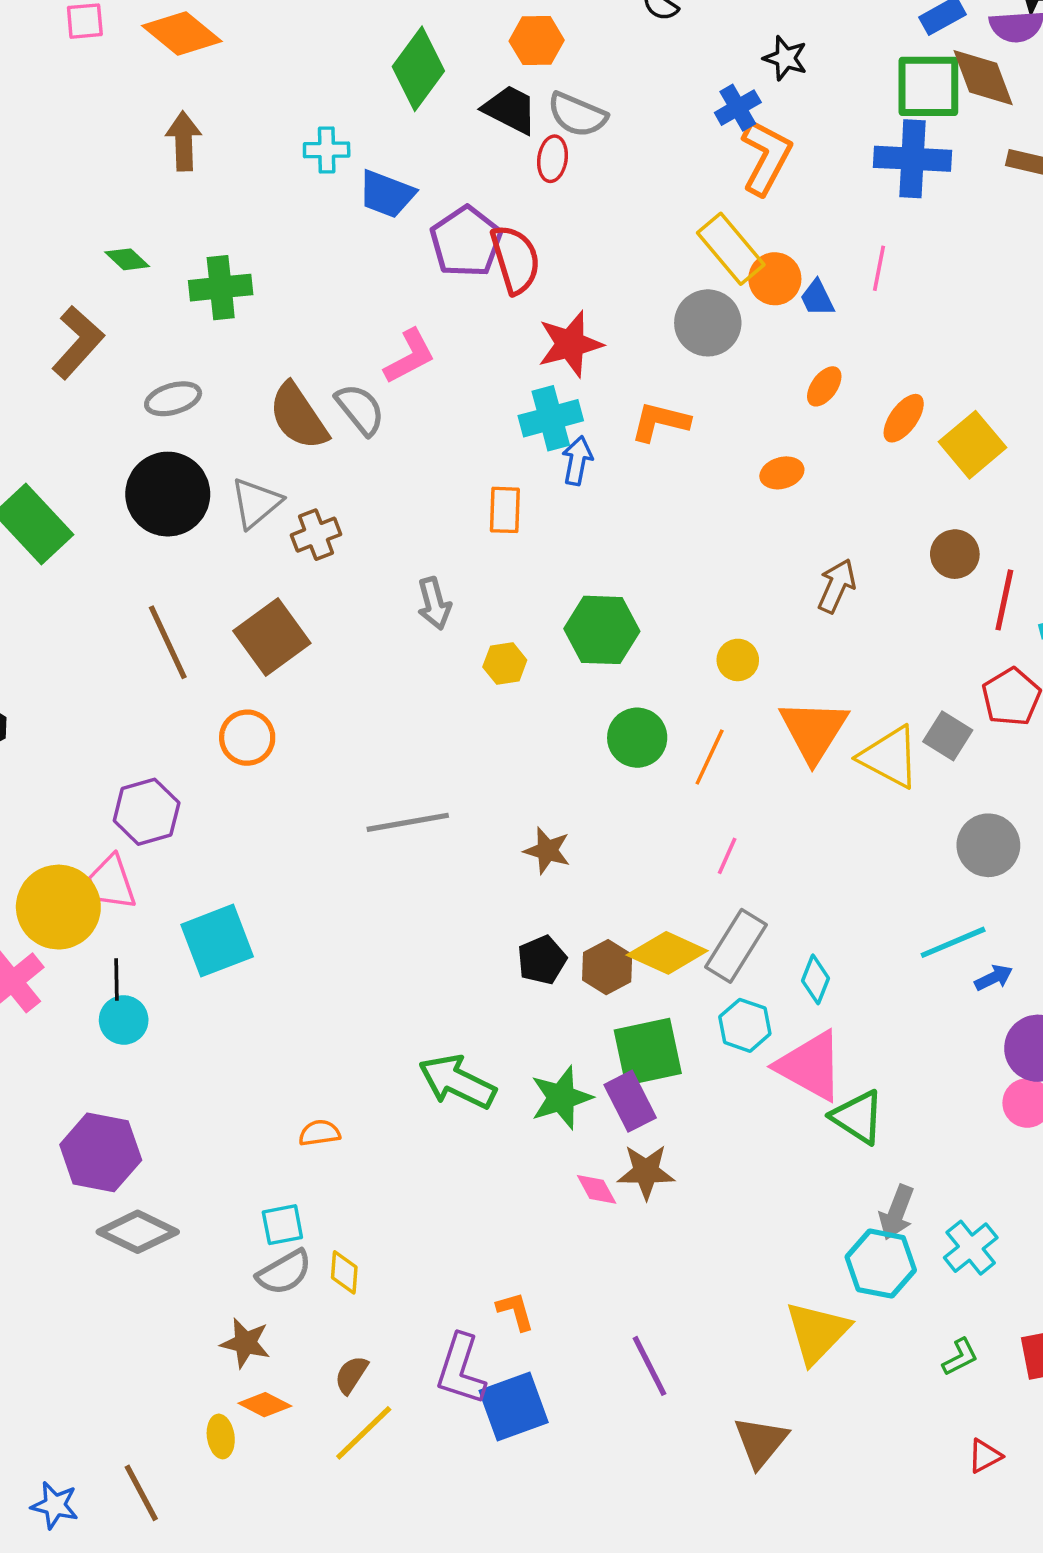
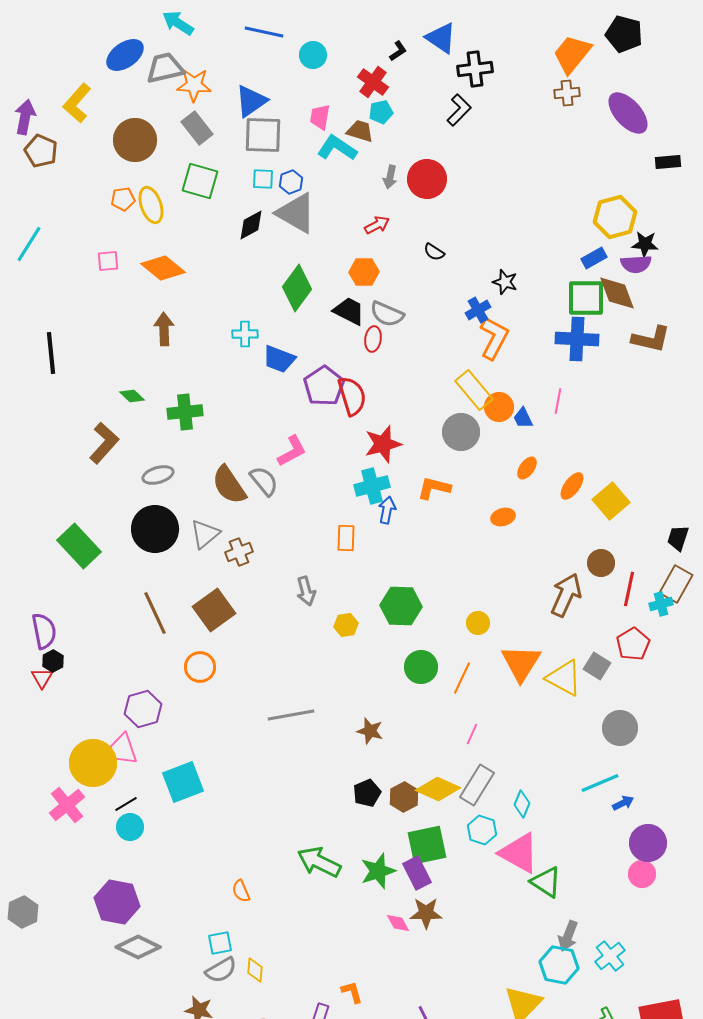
brown arrow: (837, 586) -> (566, 595), moved, size x1.4
black line: (117, 979) -> (126, 804), turned 60
orange semicircle: (320, 1133) -> (241, 891), turned -105

